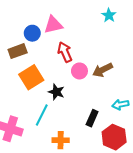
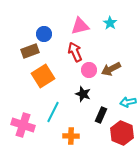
cyan star: (109, 15) -> (110, 23), moved
pink triangle: (53, 25) -> (80, 26), moved
black star: (56, 92) -> (83, 94), moved

